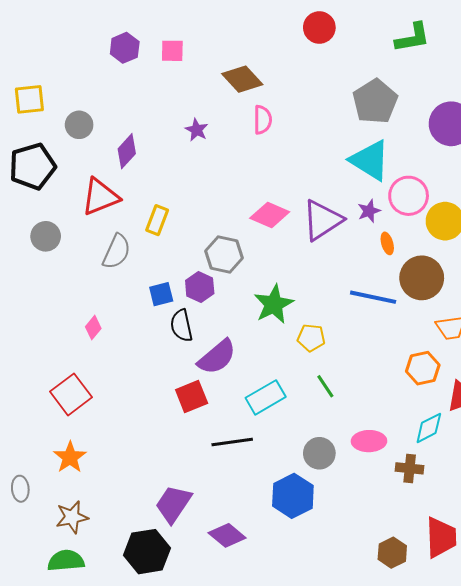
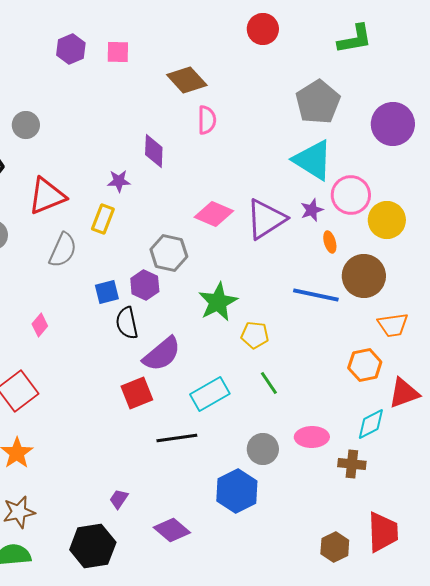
purple star: (197, 130) -> (119, 181), moved, turned -30
purple diamond: (127, 151) -> (154, 151), moved, turned -40
purple trapezoid: (173, 504) -> (119, 499), size x0.5

